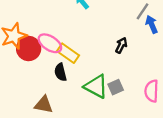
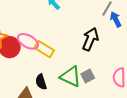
black arrow: (121, 45) -> (90, 39), size x1.6
black semicircle: (60, 72) -> (41, 82), moved

